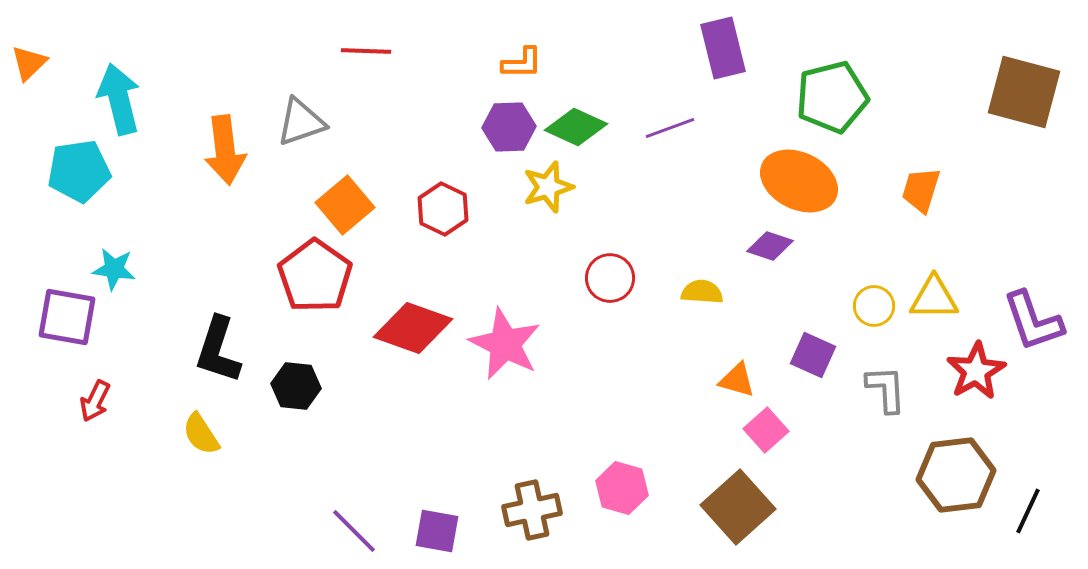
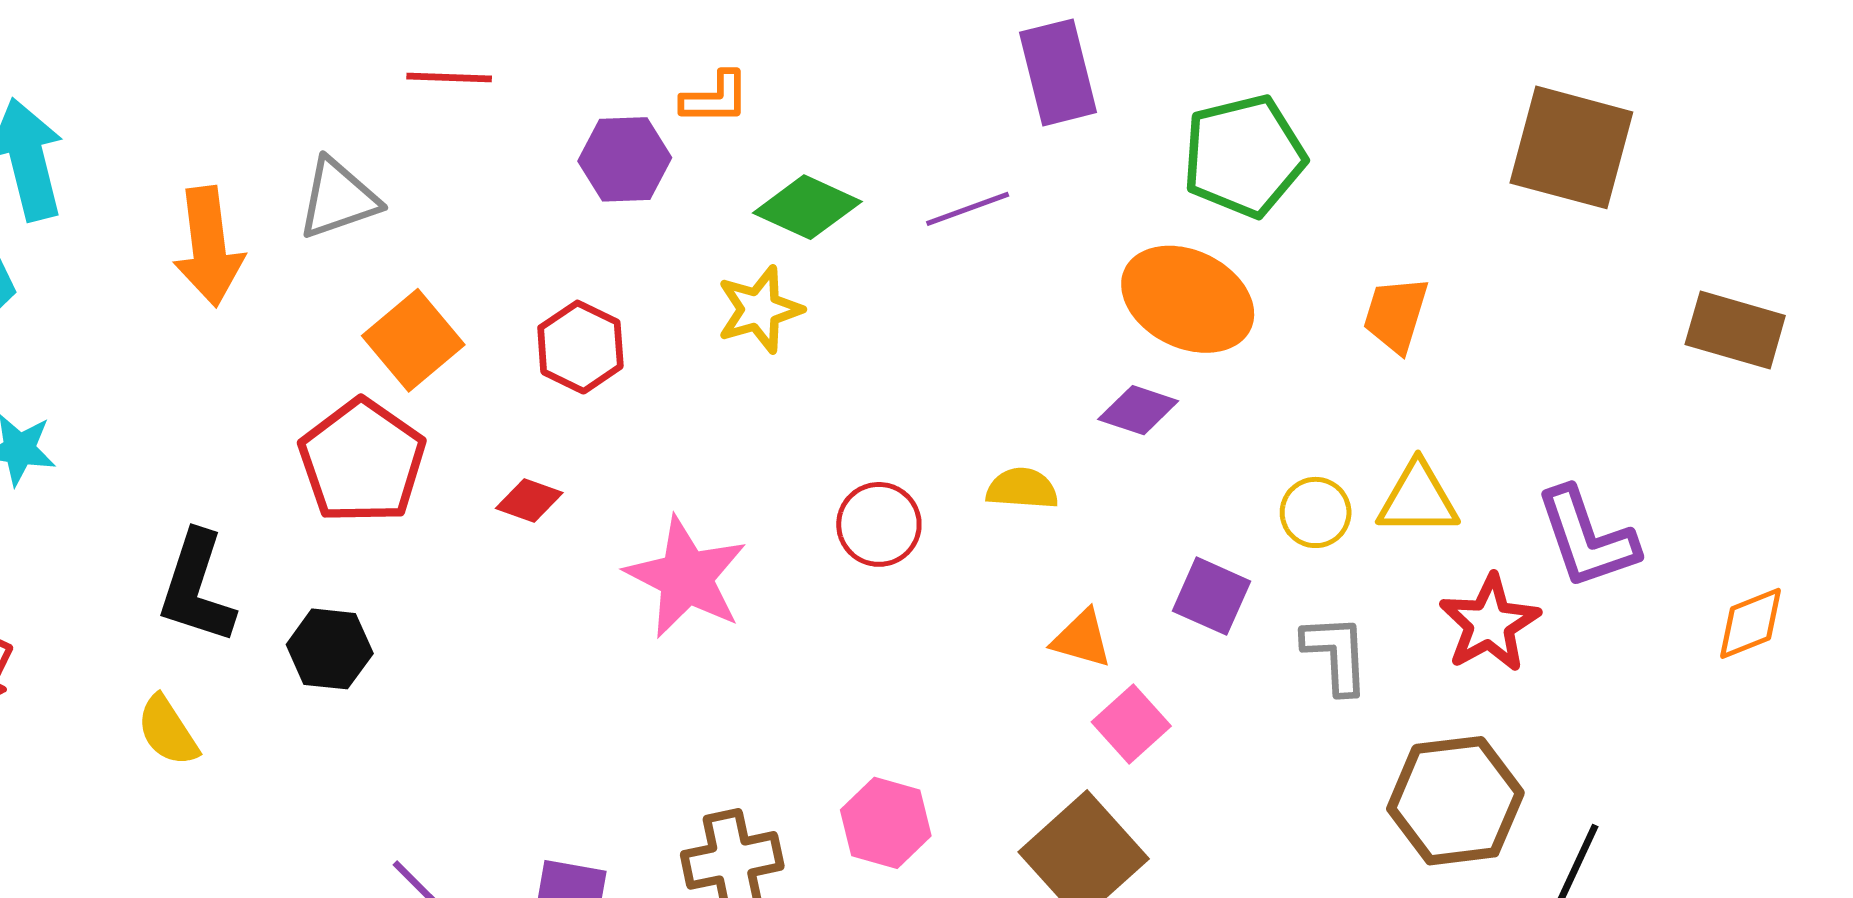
purple hexagon: (509, 127) -> (625, 159), moved
red circle: (610, 278) -> (879, 524), moved
red diamond: (413, 328) -> (529, 501), moved, size x0.5

